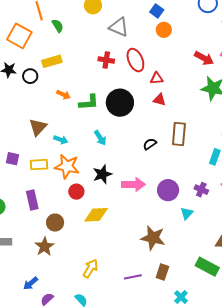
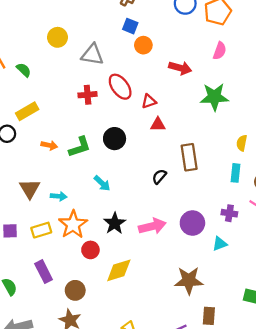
red arrow: (204, 58) -> (180, 68), moved
black circle: (120, 103) -> (115, 139), size x0.7
orange star: (67, 166) -> (73, 224), turned -30
cyan triangle: (187, 213) -> (220, 244), turned 40

